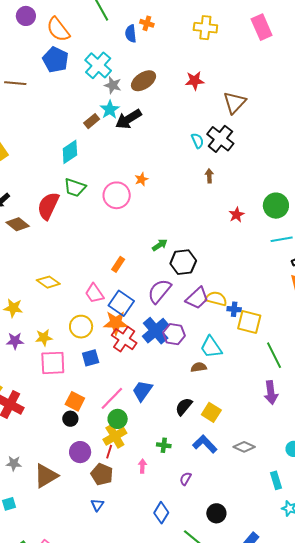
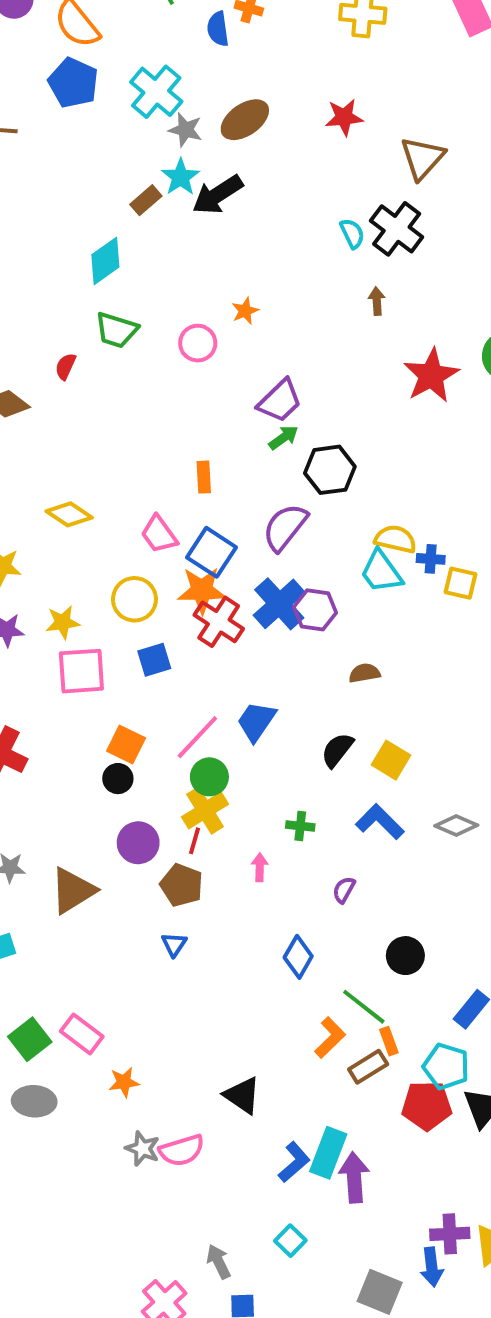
pink circle: (117, 195) -> (198, 343), size x0.7
red semicircle: (48, 206) -> (66, 366), size x0.5
red star: (237, 215) -> (431, 375), size x1.8
orange rectangle: (118, 264) -> (204, 477), turned -35
purple trapezoid: (197, 298) -> (280, 401), moved
yellow square: (249, 322) -> (461, 583), size x0.7
cyan trapezoid: (211, 347) -> (381, 572), moved

